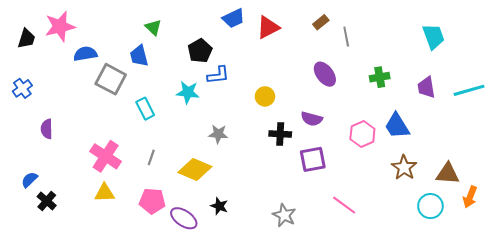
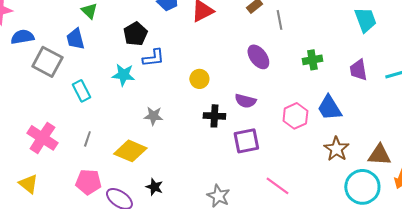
yellow triangle: (105, 193) -> (28, 184), moved, turned 40
cyan circle: (430, 206) -> (362, 187), size x1.4

